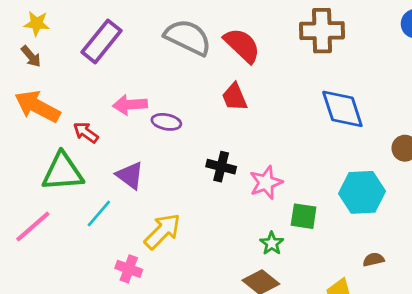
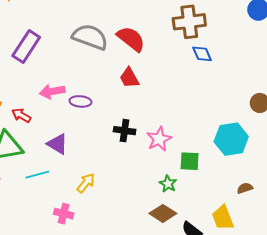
blue diamond: (342, 109) -> (202, 54), moved, size x0.6
cyan line: (99, 213) -> (37, 175), turned 40
yellow arrow: (162, 231) -> (86, 183), size x0.7

